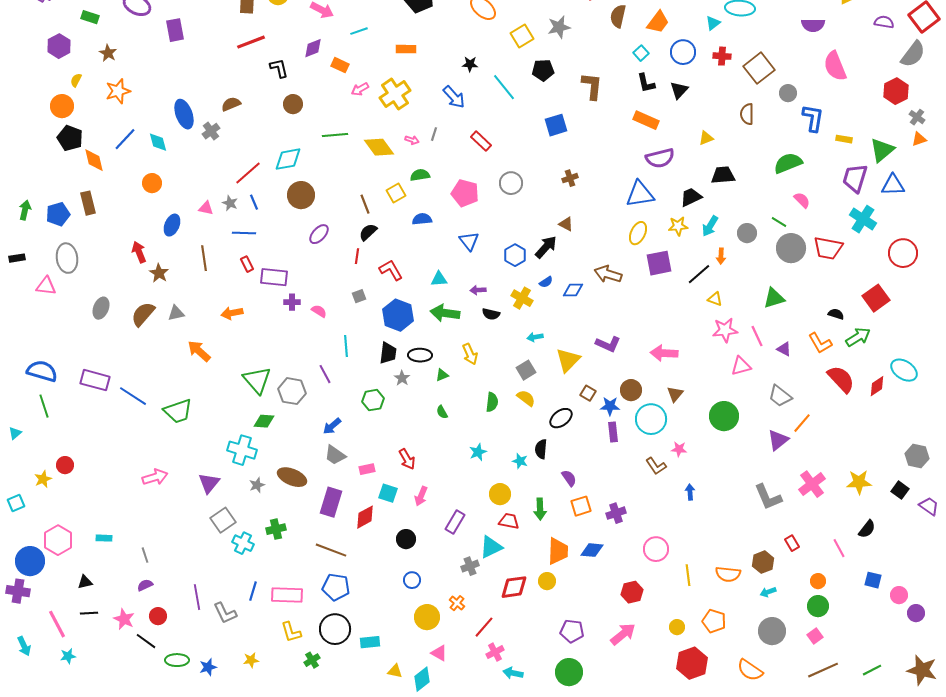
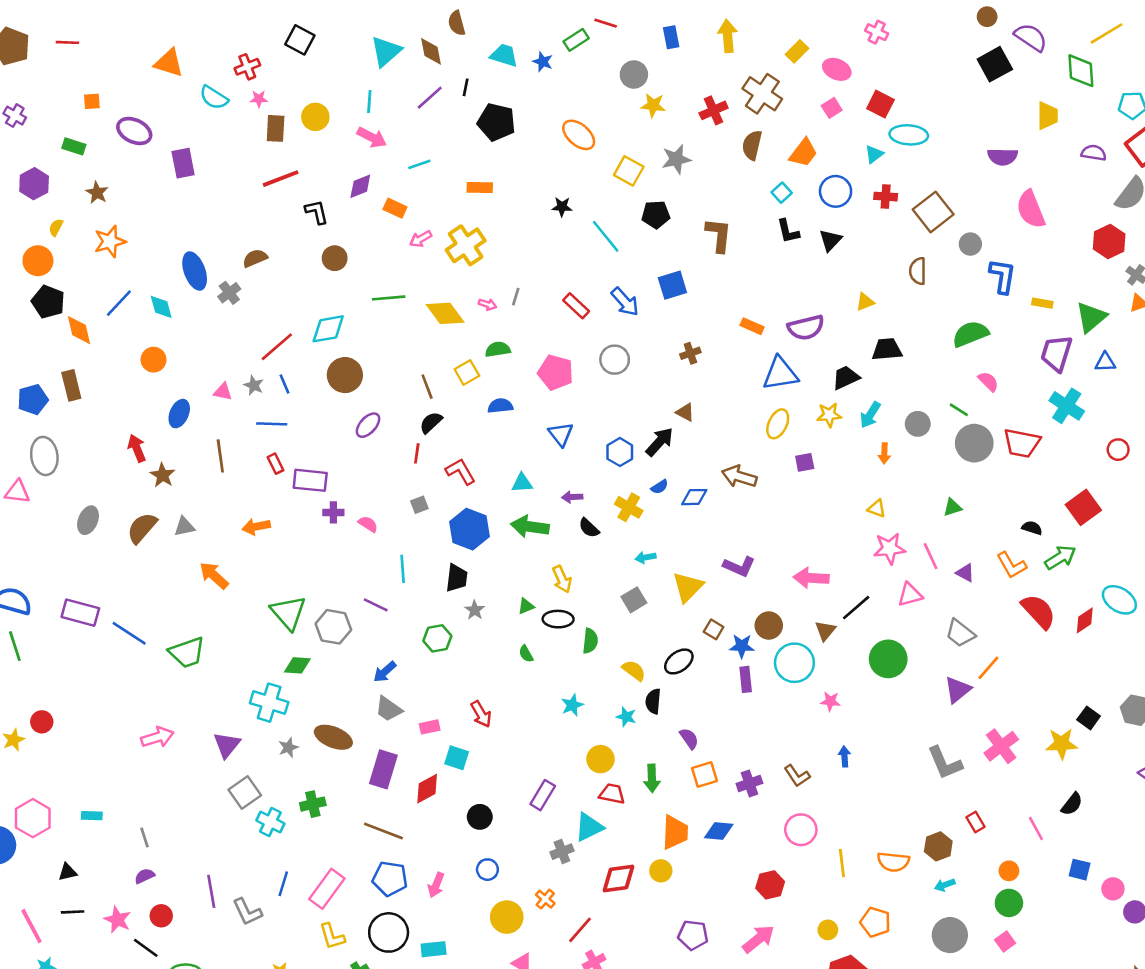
yellow square: (522, 36) -> (629, 171), turned -30
blue arrow: (454, 97) -> (625, 302), moved
orange rectangle: (646, 120) -> (752, 326), moved, size x0.7
blue triangle: (893, 185) -> (1105, 362), size x0.7
red circle: (903, 253) -> (1118, 450), size x0.6
purple square: (659, 263) -> (805, 462), size x0.6
black line: (699, 274) -> (856, 608), moved
green triangle: (774, 298) -> (952, 507), size x0.7
black semicircle: (491, 314) -> (589, 528), turned 30
black ellipse: (420, 355) -> (558, 619), moved
purple line: (325, 374) -> (376, 605), turned -36
yellow semicircle: (526, 398) -> (634, 670), moved
brown L-shape: (656, 466) -> (797, 776), moved
black square: (900, 490) -> (1089, 718), moved
pink arrow: (421, 496) -> (436, 885), moved
pink rectangle: (287, 595) -> (327, 889), turned -56

